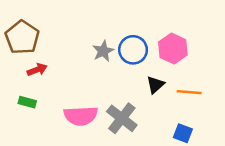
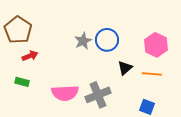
pink hexagon: (173, 49) -> (156, 45), moved
gray cross: (122, 118) -> (98, 95), turned 30

